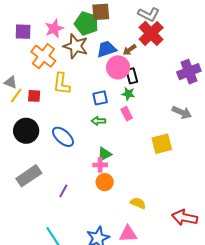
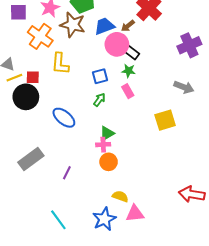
black rectangle: (132, 76) -> (131, 52), turned -35
yellow line: (16, 95) -> (14, 78), turned 35
green arrow: (98, 121) -> (99, 100), turned 128
black circle: (26, 131) -> (26, 97), moved
yellow semicircle: (138, 203) -> (120, 196), moved

